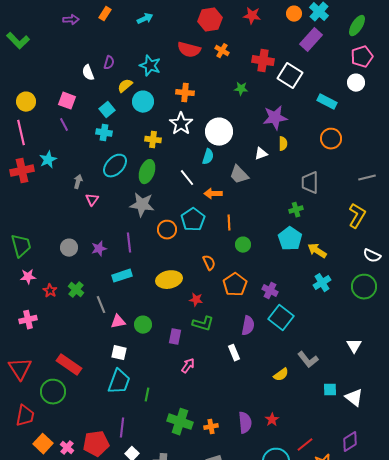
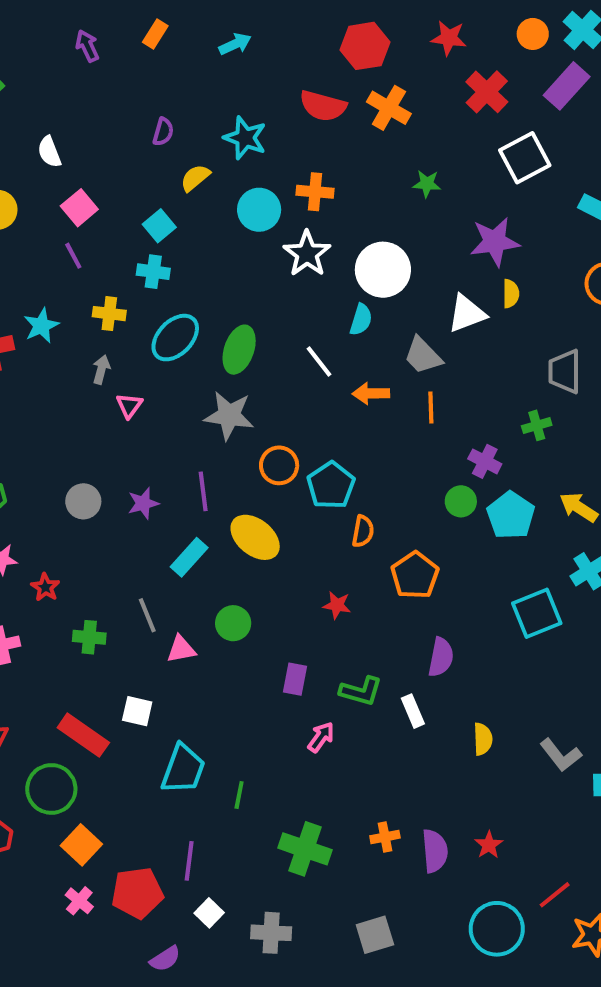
purple arrow: (71, 20) -> (87, 46), turned -112
orange cross: (222, 51) -> (389, 108), size x1.5
red cross: (263, 61) -> (487, 92), moved, turned 35
white semicircle: (88, 73) -> (49, 152), moved
white square: (290, 76) -> (525, 158), turned 30
pink square: (67, 101) -> (79, 208), turned 30
cyan circle: (143, 102) -> (259, 210), moved
yellow cross: (153, 140) -> (109, 314), moved
white triangle: (261, 154) -> (467, 314), size x1.5
cyan pentagon: (193, 220) -> (331, 485), moved
orange line: (229, 223) -> (431, 407), moved
cyan pentagon: (290, 239) -> (511, 515), moved
green circle: (243, 245) -> (461, 501), moved
orange semicircle: (209, 263) -> (363, 531), turned 35
cyan rectangle: (122, 276) -> (189, 557), turned -30
yellow ellipse: (169, 280) -> (255, 537), moved, turned 50
green cross: (76, 290) -> (89, 637), moved, turned -35
purple cross: (270, 291) -> (485, 461), moved
cyan square: (281, 318) -> (537, 613), moved, turned 30
green L-shape: (203, 324) -> (361, 691), moved
green circle: (143, 325) -> (233, 623), moved
white square: (119, 353) -> (137, 711), moved
gray L-shape: (308, 360) -> (561, 755), moved
yellow semicircle: (281, 375) -> (483, 739), moved, turned -56
orange cross: (211, 427) -> (385, 837), moved
orange square: (43, 444) -> (81, 845), moved

